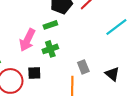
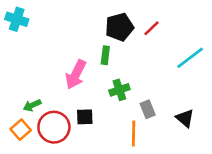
green rectangle: (50, 25) -> (105, 55), turned -64
green cross: (50, 49) -> (119, 90), moved

